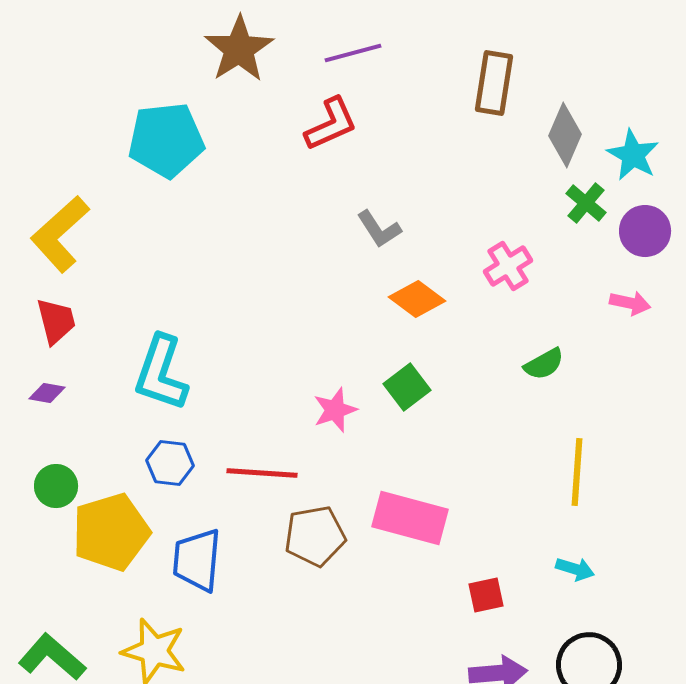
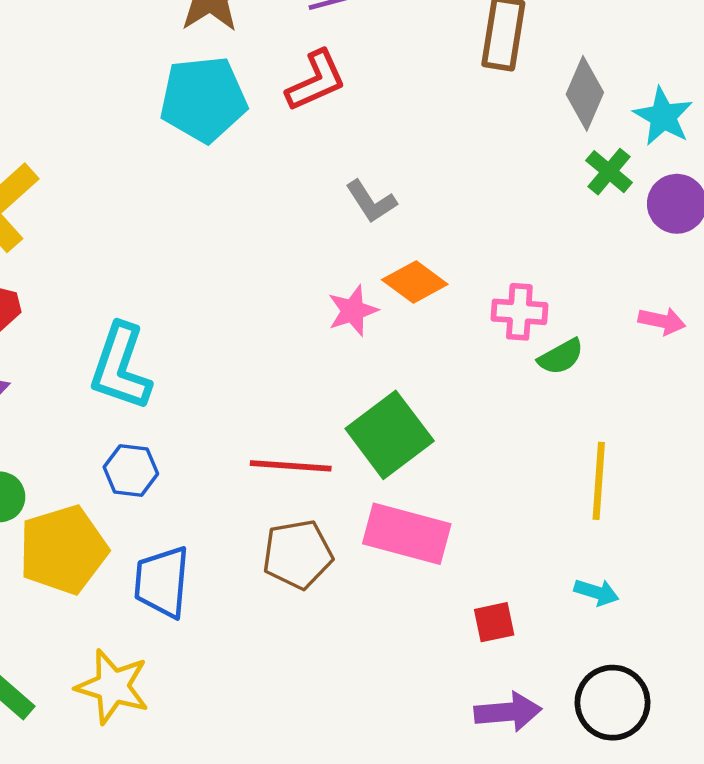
cyan pentagon: (166, 140) -> (203, 99), moved
pink cross: (508, 266) -> (519, 312), moved, turned 36
pink arrow: (630, 303) -> (662, 321), moved
green square: (407, 387) -> (390, 435), moved, size x1.6
pink star: (335, 410) -> (353, 311), moved
red line: (262, 473) -> (291, 466), moved

